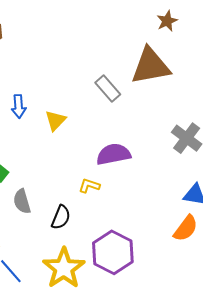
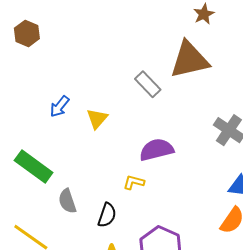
blue arrow: (19, 106) -> (60, 106), turned 45

